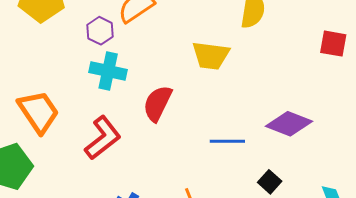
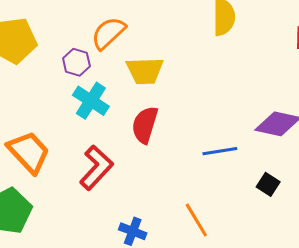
yellow trapezoid: (211, 56) -> (145, 71), moved
cyan cross: (108, 71) -> (91, 101), turned 30

